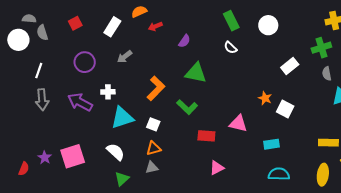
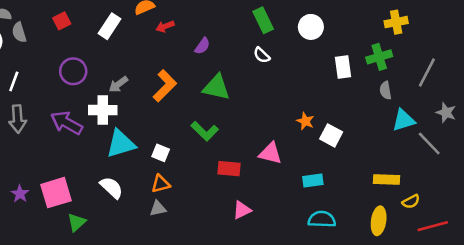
gray arrow: (125, 57) -> (118, 84), moved
white rectangle: (290, 66) -> (343, 67), moved, turned -60
orange L-shape: (156, 88) -> (165, 86), moved
white cross: (108, 92) -> (103, 110), size x1.5
green triangle: (122, 179) -> (77, 222), moved

